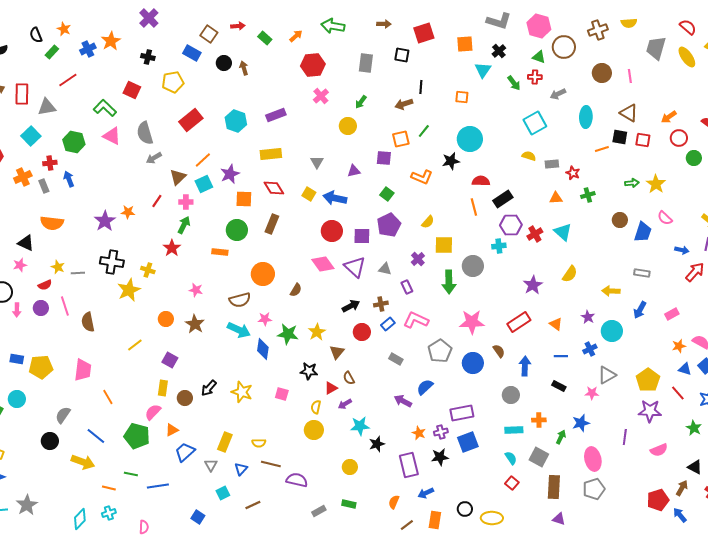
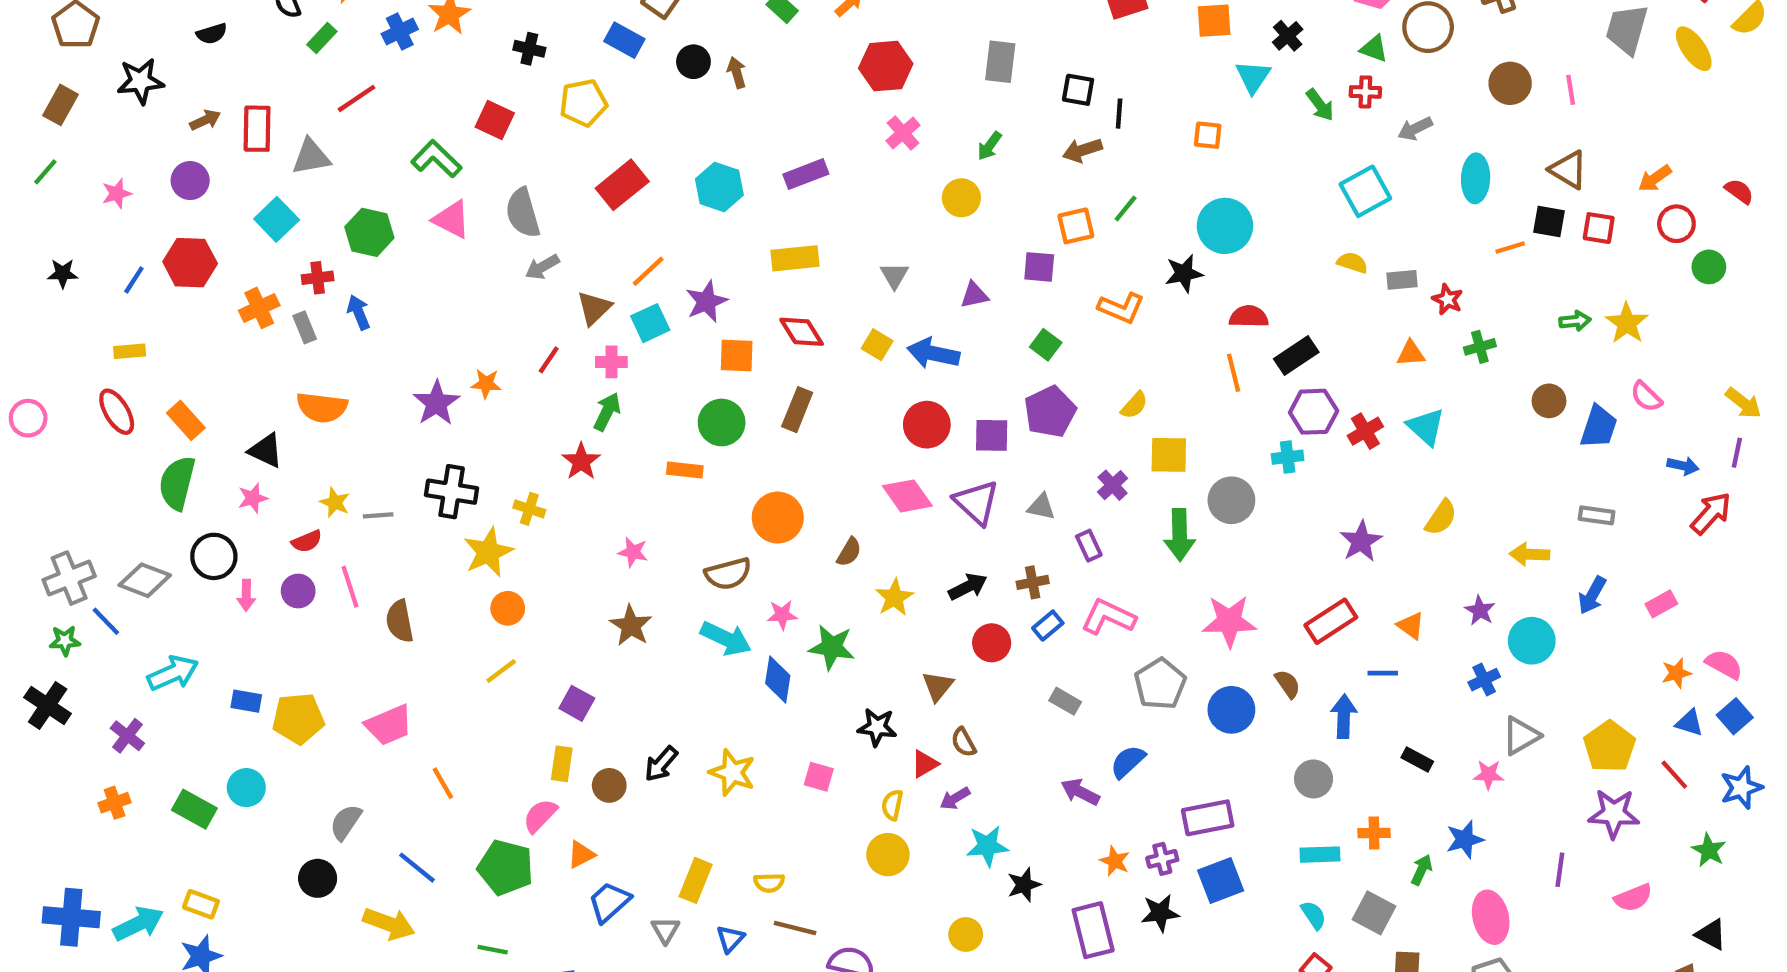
black square: (402, 55) -> (1078, 90), moved
orange circle: (166, 319) -> (508, 608), moved
yellow star: (317, 332) -> (894, 597), moved
blue line: (561, 356) -> (1383, 673), moved
pink trapezoid: (83, 370) -> (389, 725), turned 60

